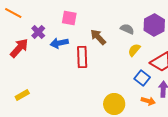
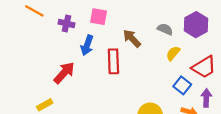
purple cross: (38, 32) -> (66, 23), moved, turned -32
blue arrow: (59, 43) -> (87, 45), turned -60
red arrow: (19, 48) -> (64, 73), moved

